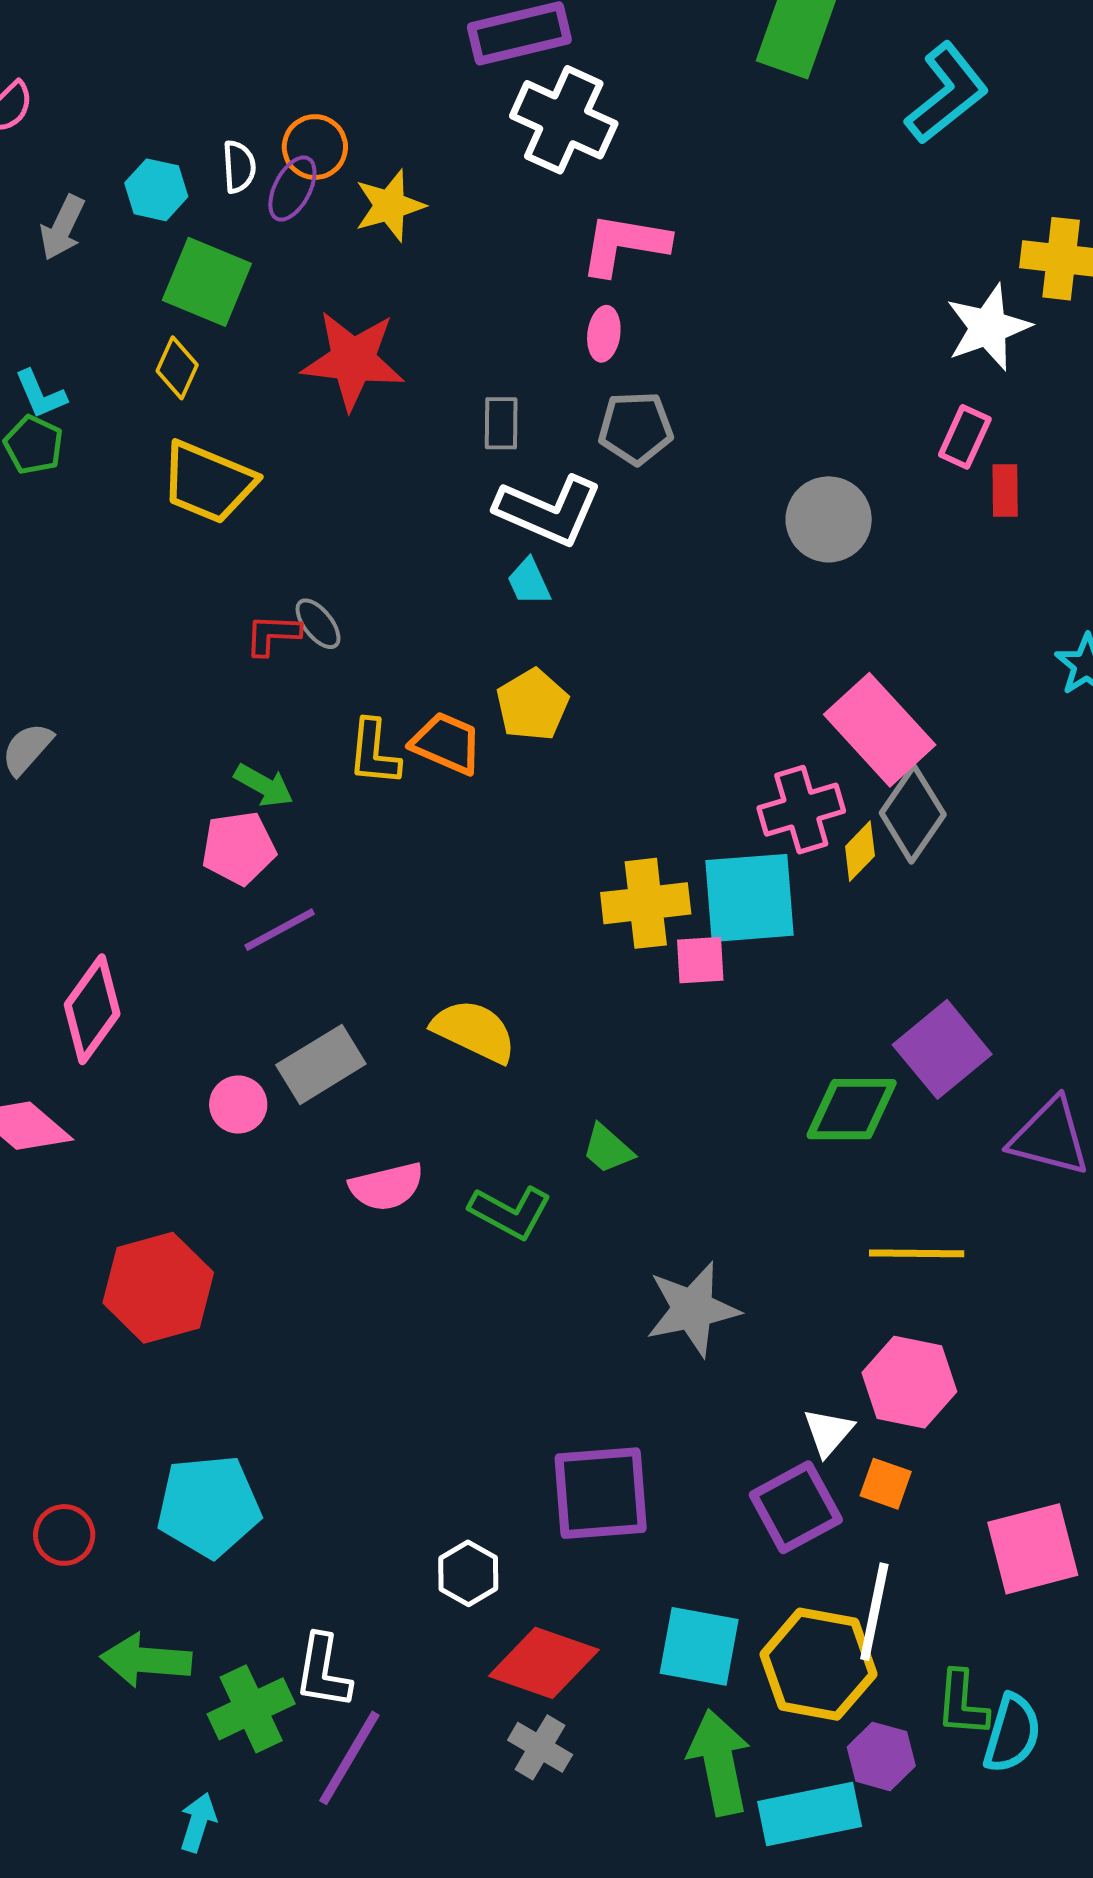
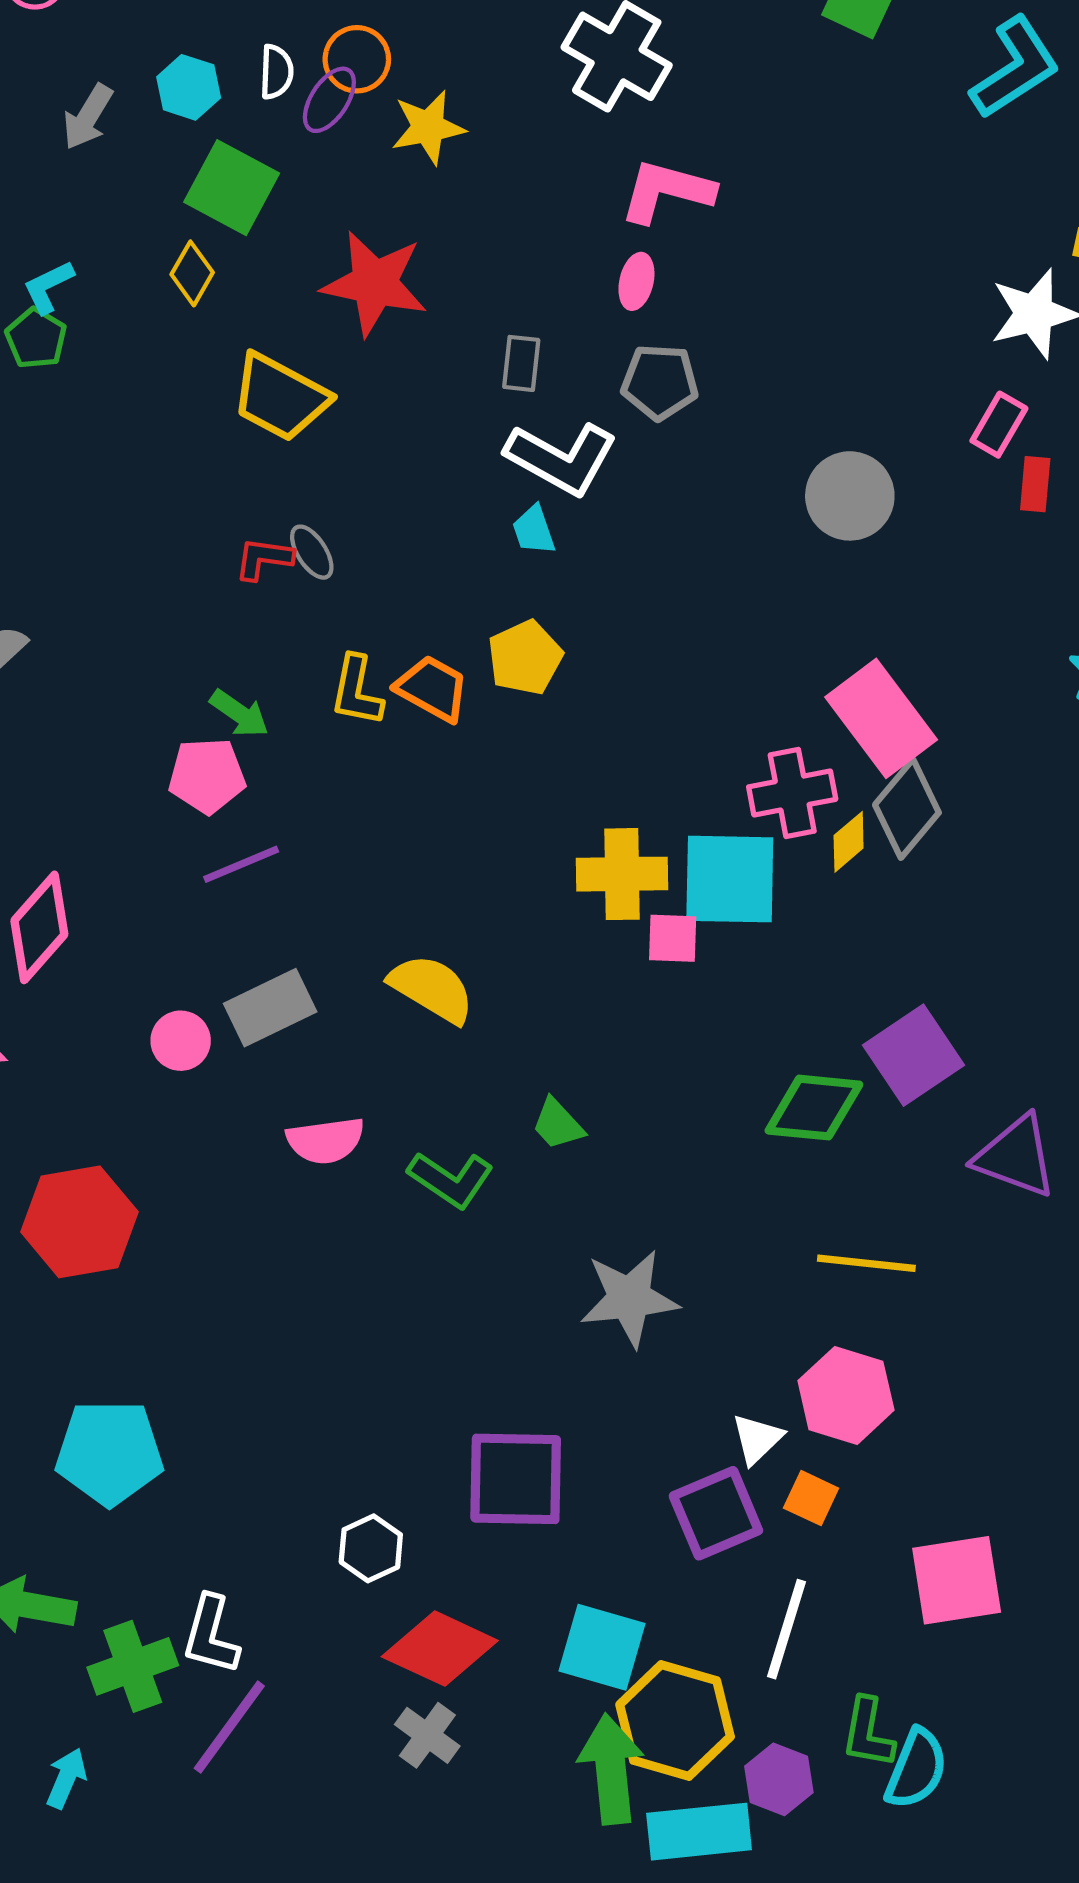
cyan L-shape: (40, 394) -> (48, 287), turned 82
yellow trapezoid: (208, 482) -> (280, 397), moved
yellow hexagon: (818, 1664) -> (675, 1721), moved

